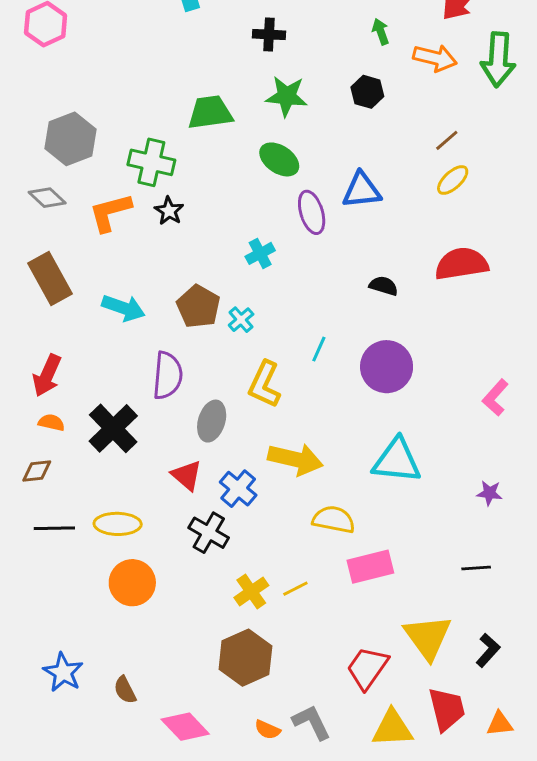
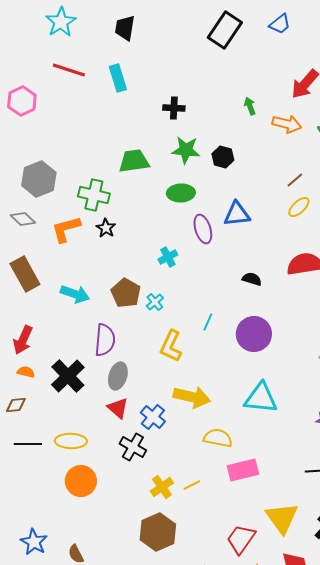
black hexagon: (367, 92) -> (223, 157), moved
green ellipse: (279, 159) -> (181, 193), turned -36
gray ellipse: (212, 421) -> (118, 376), moved

